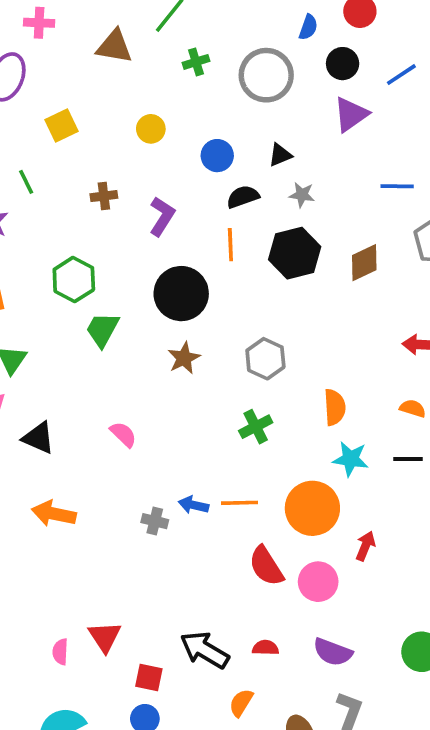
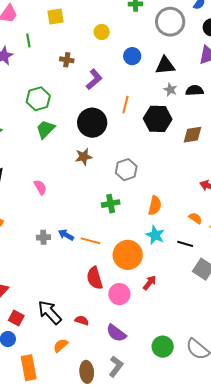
black triangle: (280, 155) -> (165, 65), size x1.5
black semicircle: (243, 197) -> (195, 90), moved
gray cross: (155, 521) -> (43, 237), turned -32

